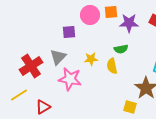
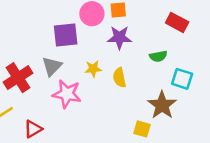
purple star: (129, 23) -> (119, 38), moved
purple square: (69, 32) -> (66, 35), size x1.5
green semicircle: (121, 49) -> (158, 56), moved

